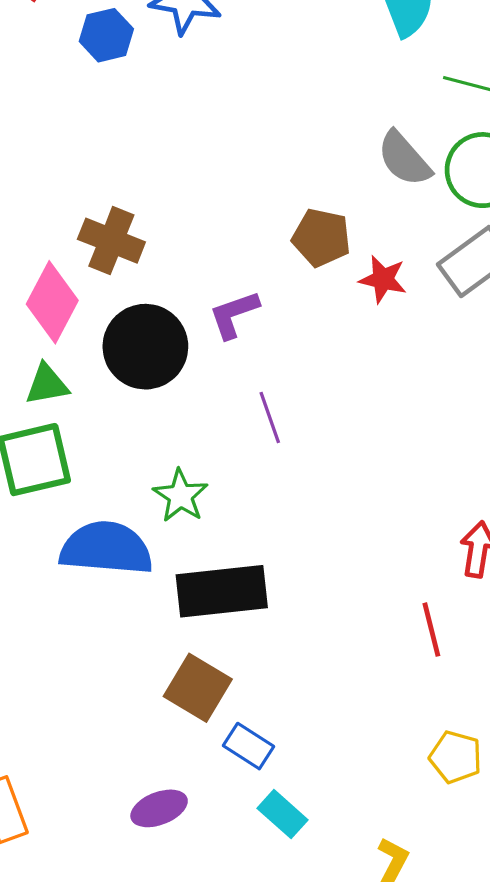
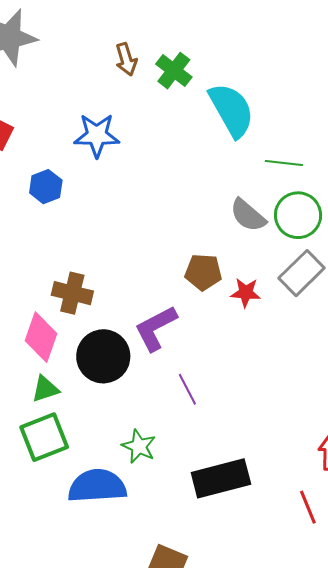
blue hexagon: (106, 35) -> (46, 187), moved
purple L-shape: (234, 314) -> (156, 328), size x1.4
black rectangle: (222, 591) -> (221, 478), moved

